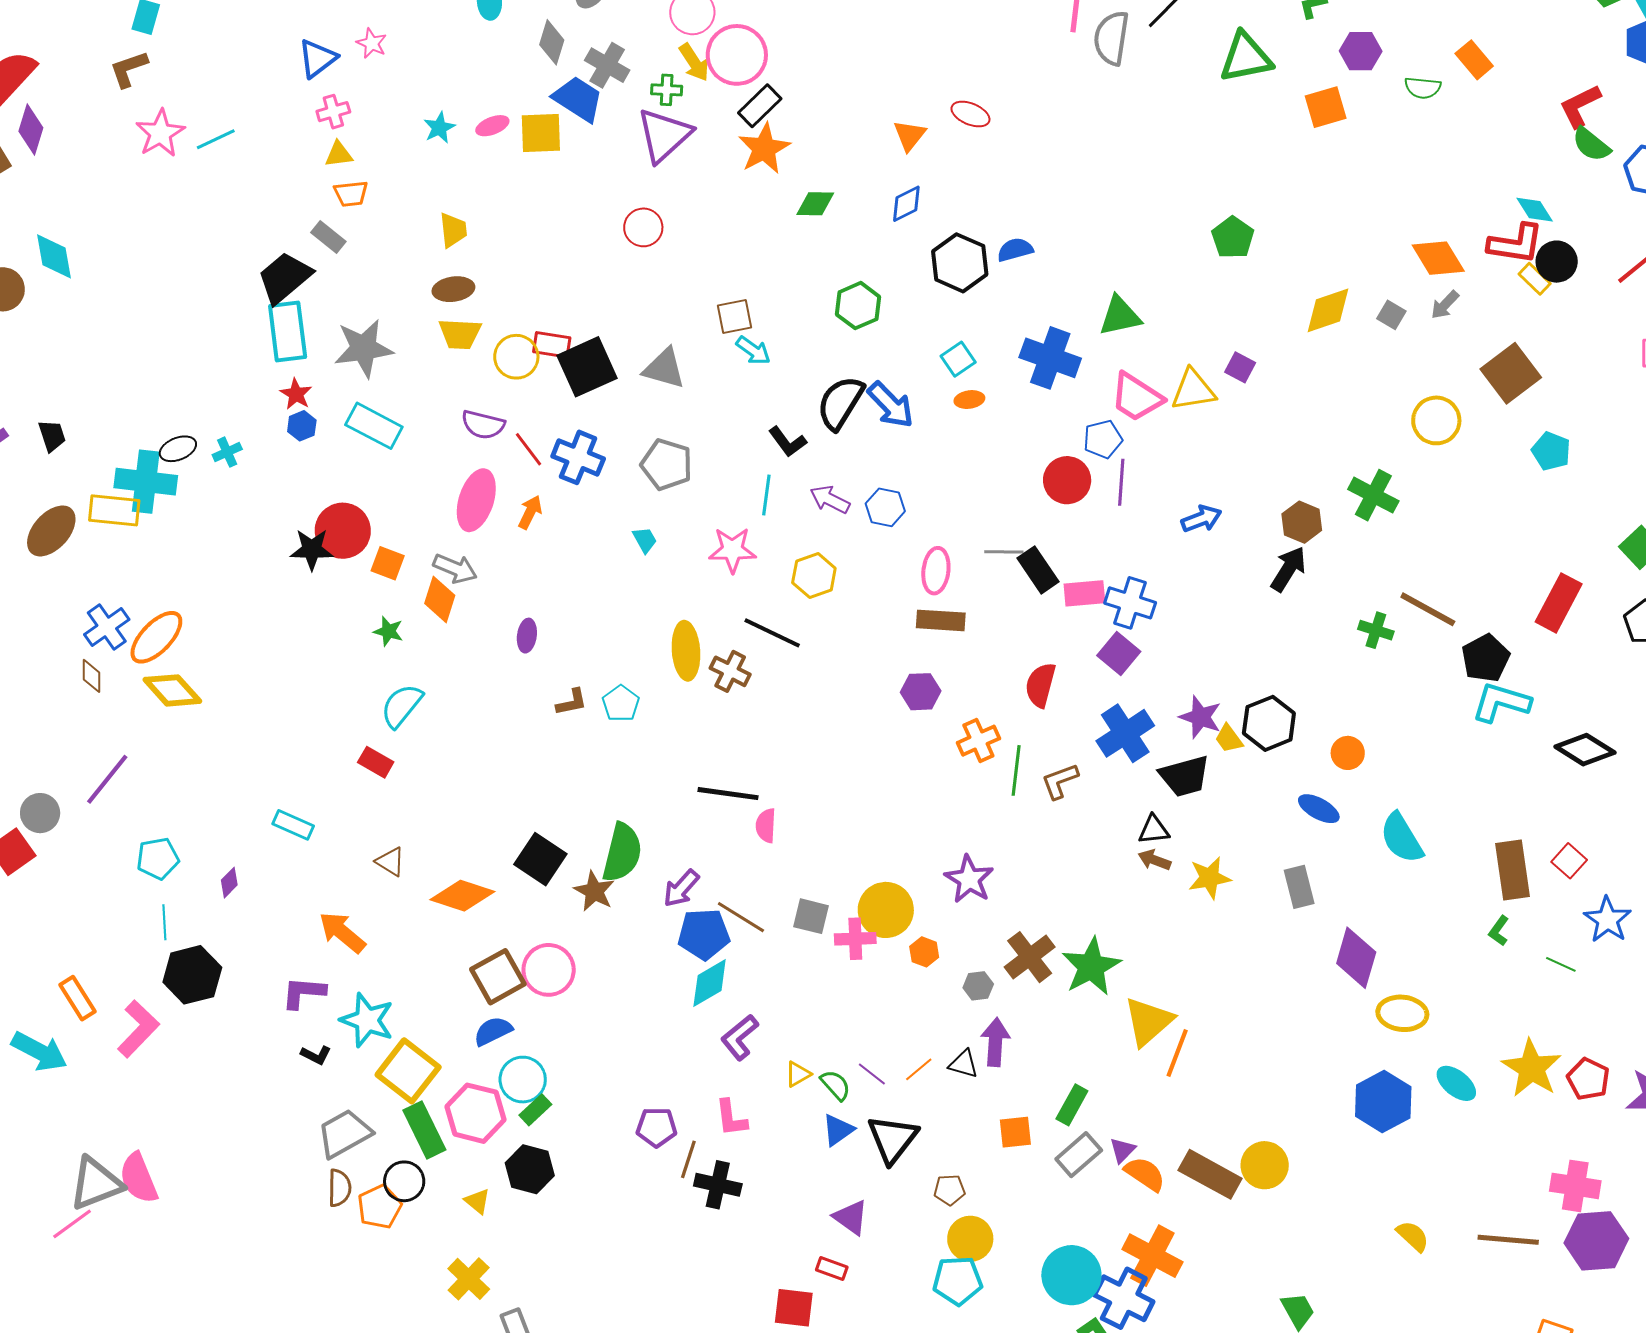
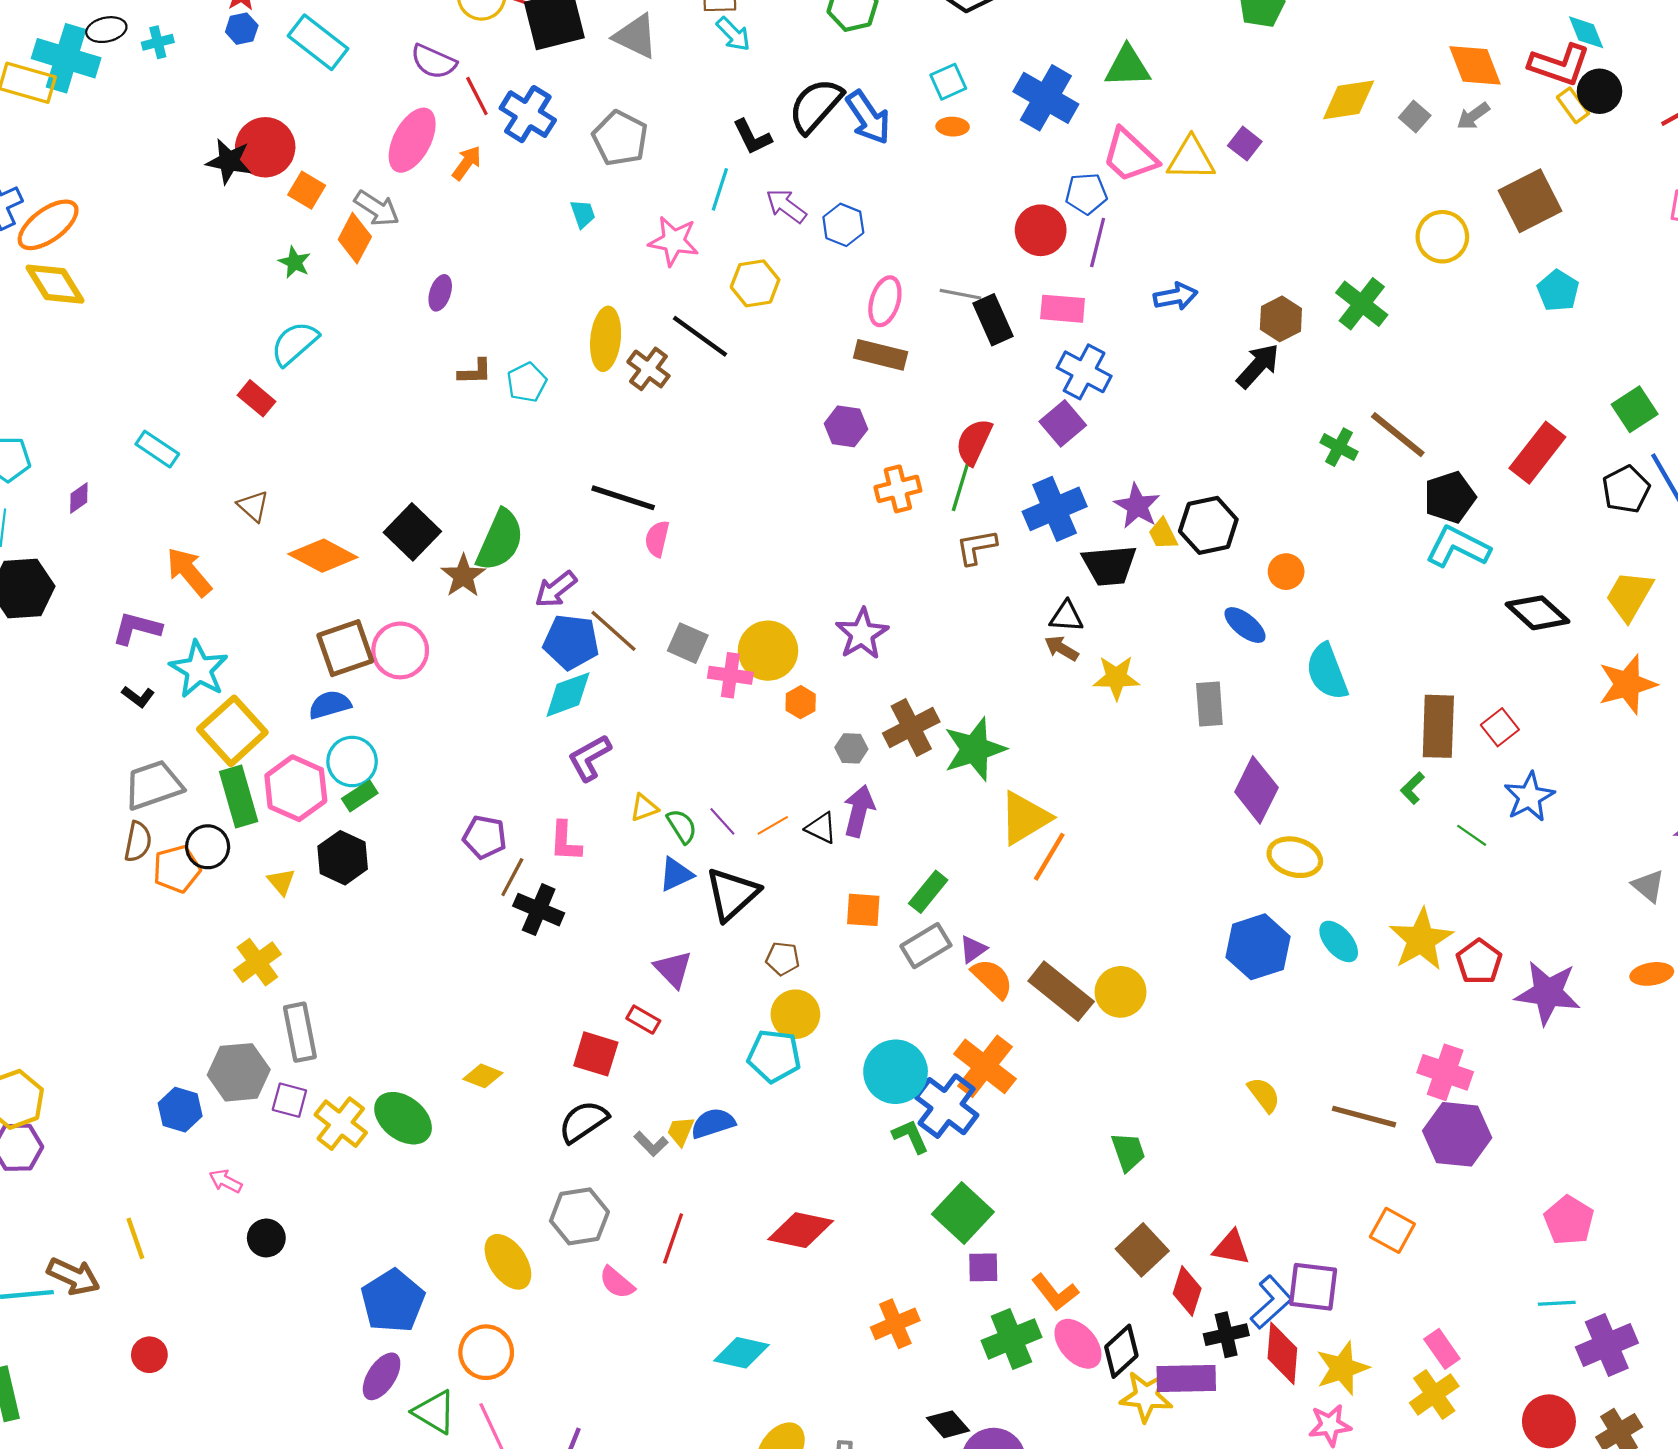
pink rectangle: (1084, 593) -> (1063, 309), moved
green line: (1016, 770) -> (961, 485), moved

